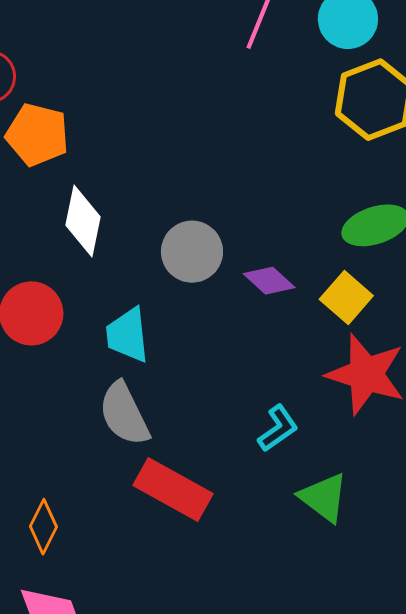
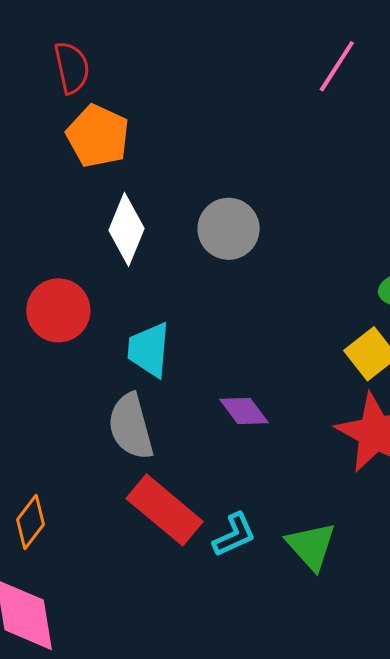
gray circle: (192, 252) -> (229, 229), moved
purple diamond: (269, 281) -> (244, 411), moved
cyan L-shape: (278, 428) -> (234, 535), moved

